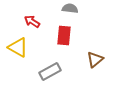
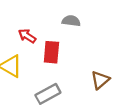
red rectangle: (64, 35) -> (51, 52), moved

